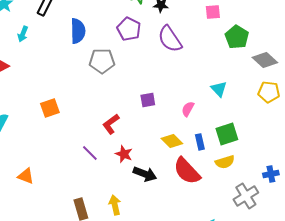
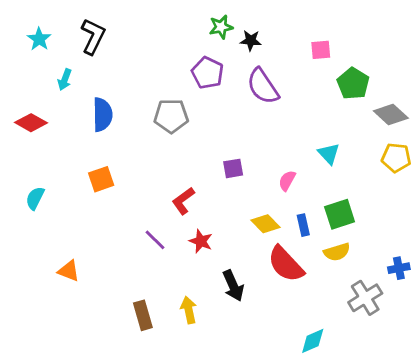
blue semicircle: (78, 31) -> (102, 115), moved
black arrow: (145, 174) -> (233, 286), moved, turned 45

